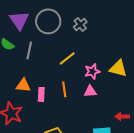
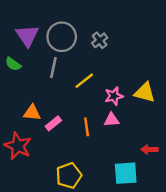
gray line: (29, 50) -> (53, 68), moved
orange line: (64, 89) -> (87, 127), moved
pink rectangle: (41, 94) -> (53, 123), turned 48

